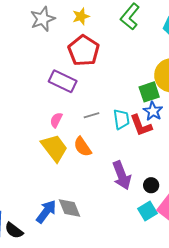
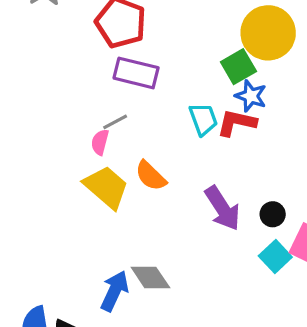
purple rectangle: (63, 81) -> (136, 73), moved
gray line: (92, 115) -> (115, 122), moved
red L-shape: (141, 125) -> (237, 123), turned 135

